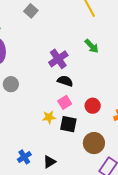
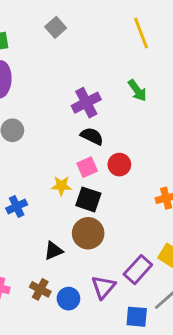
red circle: (93, 106) -> (119, 165), moved
brown circle: (94, 143) -> (88, 233), moved
blue cross: (24, 157) -> (17, 206), moved

